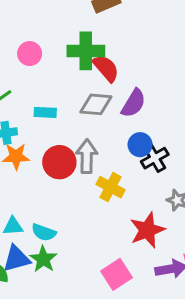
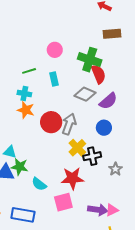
cyan rectangle: (45, 112) -> (54, 79), moved, turned 56
black cross: (155, 158) -> (92, 156), moved
red star: (147, 230) -> (72, 178), moved
cyan semicircle: (44, 232) -> (39, 184), moved
green star: (43, 259) -> (20, 167), moved, turned 30

